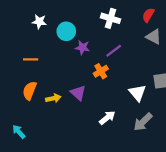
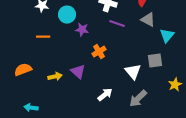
purple line: (114, 51) -> (117, 24), moved, turned 56
orange line: (31, 59) -> (43, 37), moved
orange semicircle: (30, 91) -> (23, 70), moved, turned 48
cyan arrow: (19, 132) -> (31, 108), moved, turned -40

